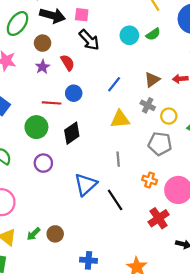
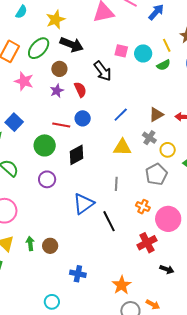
pink square: (82, 15) -> (121, 51), moved
green semicircle: (153, 34) -> (164, 65), moved
cyan circle: (129, 35) -> (143, 53), moved
gray pentagon: (160, 144) -> (156, 174), turned 30
green arrow: (34, 234) -> (30, 243), turned 120

